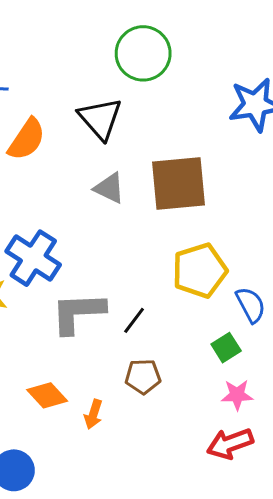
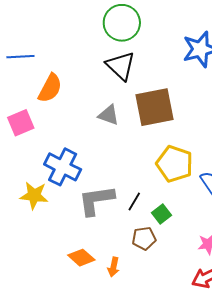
black triangle: (100, 119) -> (121, 66), moved
yellow pentagon: (200, 271) -> (175, 164), turned -30
green square: (226, 348) -> (161, 214), moved

